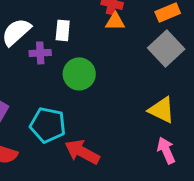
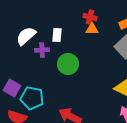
cyan pentagon: (48, 125) -> (32, 98), moved

